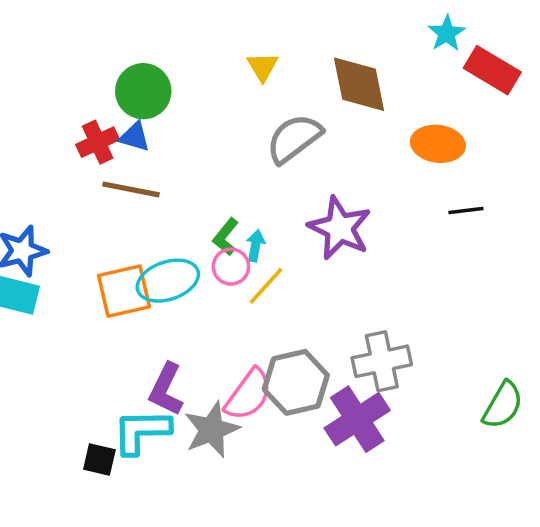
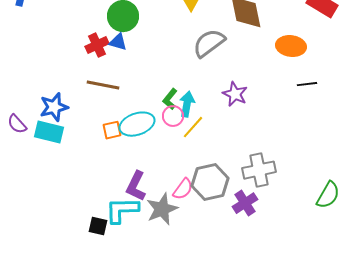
brown line: (131, 189) -> (103, 85), moved
purple star: (340, 228) -> (235, 94), size x0.7
cyan arrow: (255, 246) -> (187, 104), size x1.4
orange square: (124, 291) -> (112, 130), size x0.6
pink semicircle: (248, 395) -> (183, 189), size x0.7
purple cross: (357, 419) -> (245, 203), size x0.7

